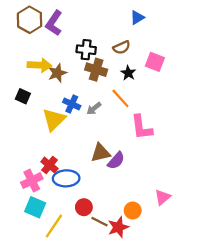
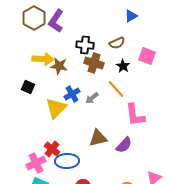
brown star: (57, 73) -> (59, 66), turned 30
blue cross: (72, 104) -> (72, 94), turned 35
purple semicircle: (116, 161) -> (124, 145), moved

